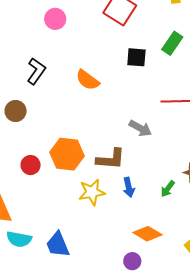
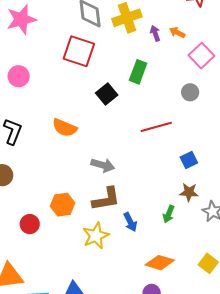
black square: (136, 57) -> (107, 94), turned -30
gray arrow: (140, 128) -> (103, 165), moved
orange hexagon: (67, 154) -> (63, 205), size x0.7

